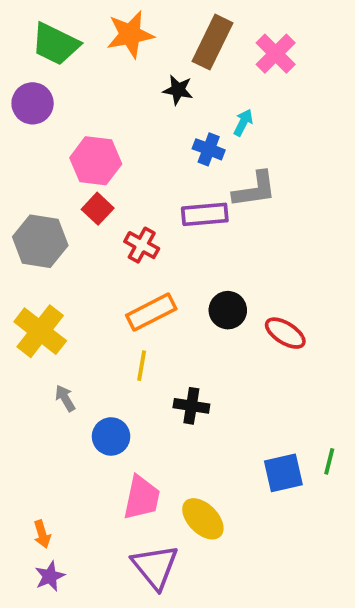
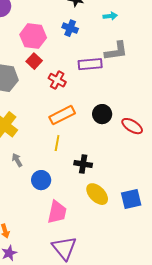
cyan arrow: (243, 123) -> (110, 16), turned 56
blue cross: (209, 149) -> (70, 28), moved
yellow ellipse: (203, 519) -> (97, 194), moved

